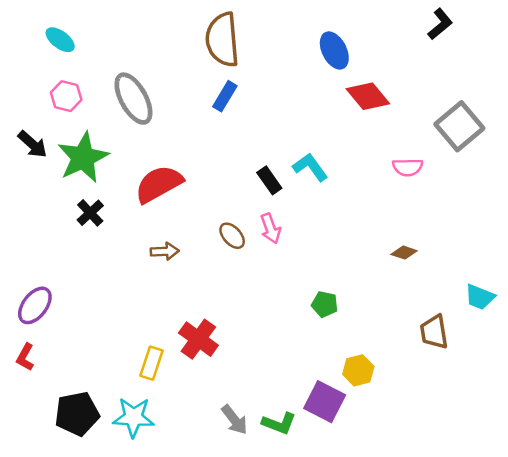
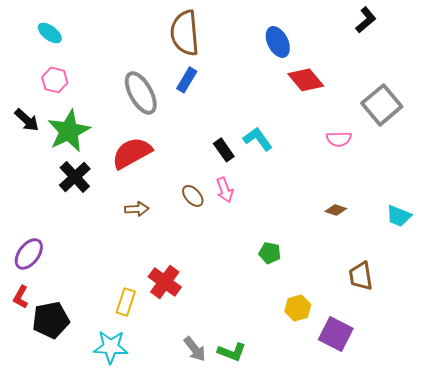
gray ellipse: (133, 99) -> (141, 93), moved
black cross: (90, 213) -> (75, 177), size x1.4
cyan trapezoid: (480, 297) -> (399, 216), moved
purple square: (325, 402) -> (336, 334), moved
black pentagon: (77, 414) -> (51, 320), moved

